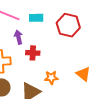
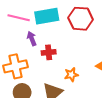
cyan rectangle: (36, 18) -> (47, 16), size x1.6

